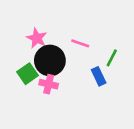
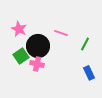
pink star: (37, 38) -> (19, 29), moved
blue rectangle: (99, 76) -> (89, 73), moved

